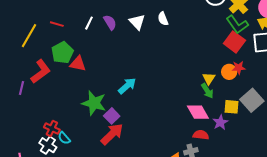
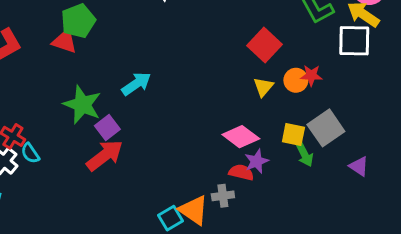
red square: (234, 42) -> (264, 45), moved
green pentagon: (62, 53) -> (78, 21), moved
green arrow: (207, 91) -> (305, 155), moved
pink diamond: (198, 112) -> (241, 137), turned -30
purple star: (220, 122) -> (257, 161), moved

